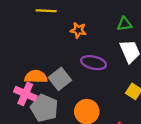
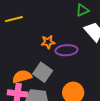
orange star: (78, 30) -> (48, 42), moved

